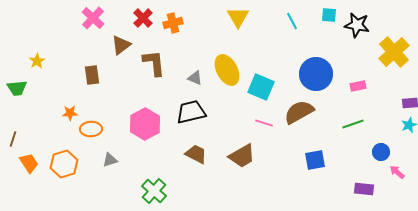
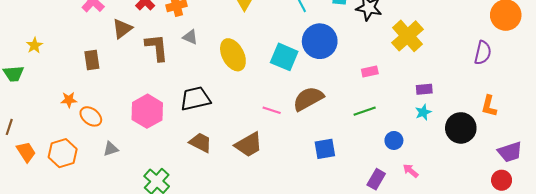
blue circle: (316, 74) -> (320, 41), moved
gray triangle: (195, 78) -> (190, 37), moved
cyan square: (261, 87) -> (284, 57), moved
orange ellipse: (91, 129) -> (91, 116), turned 40
pink arrow: (397, 172) -> (411, 171), moved
purple rectangle: (364, 189) -> (376, 179), turned -66

